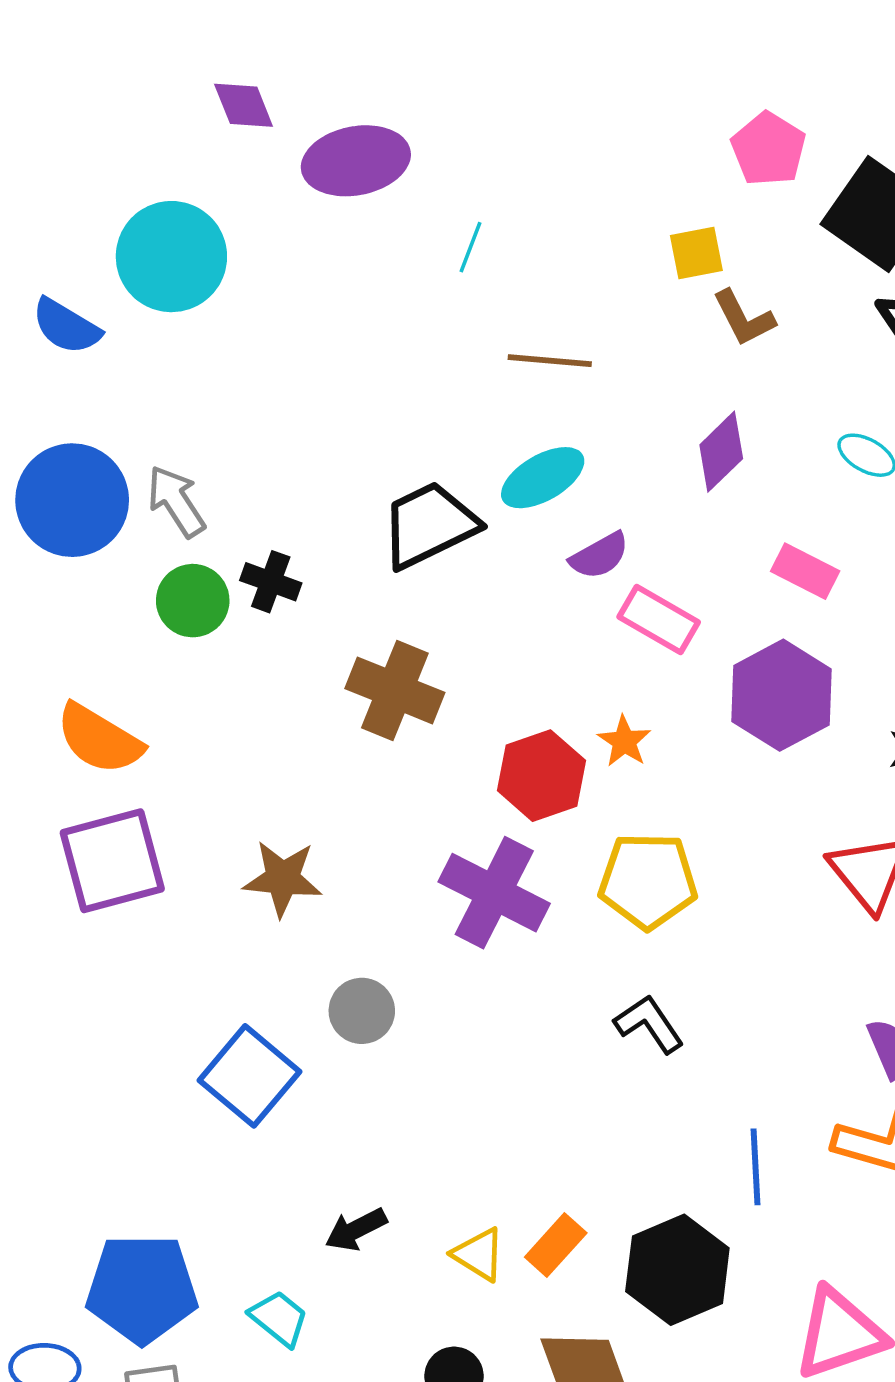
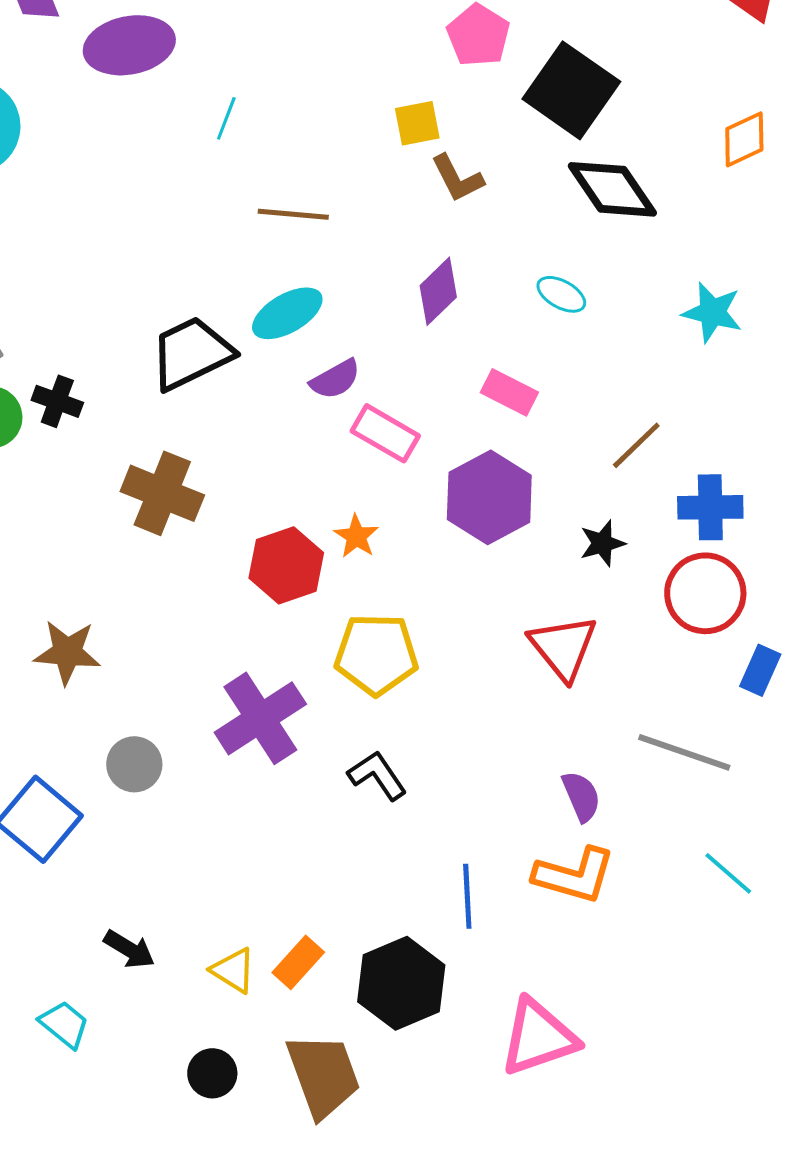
purple cross: (494, 893) -> (260, 718), moved, turned 30
black arrow: (356, 1230) -> (129, 949), turned -122

